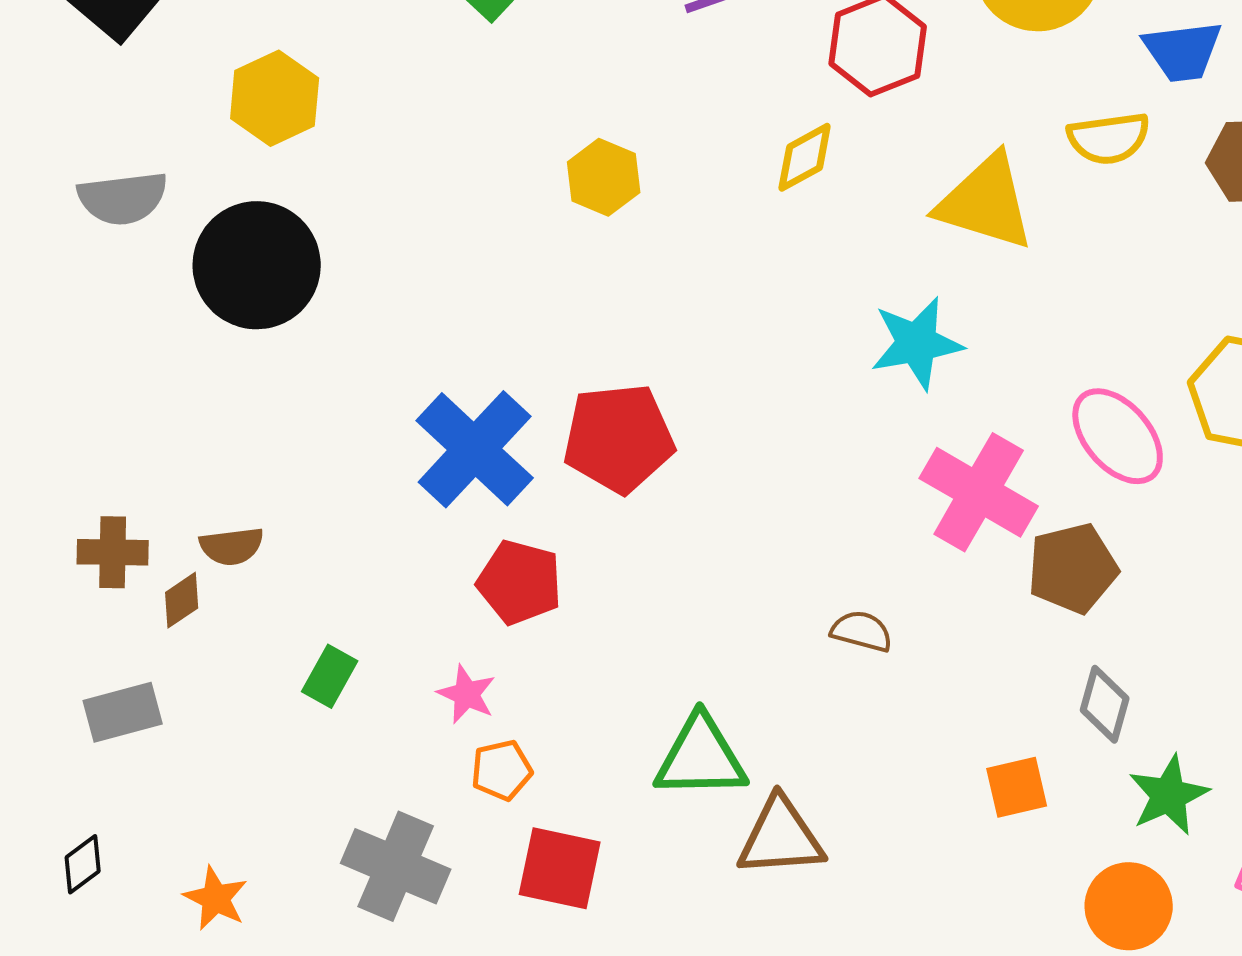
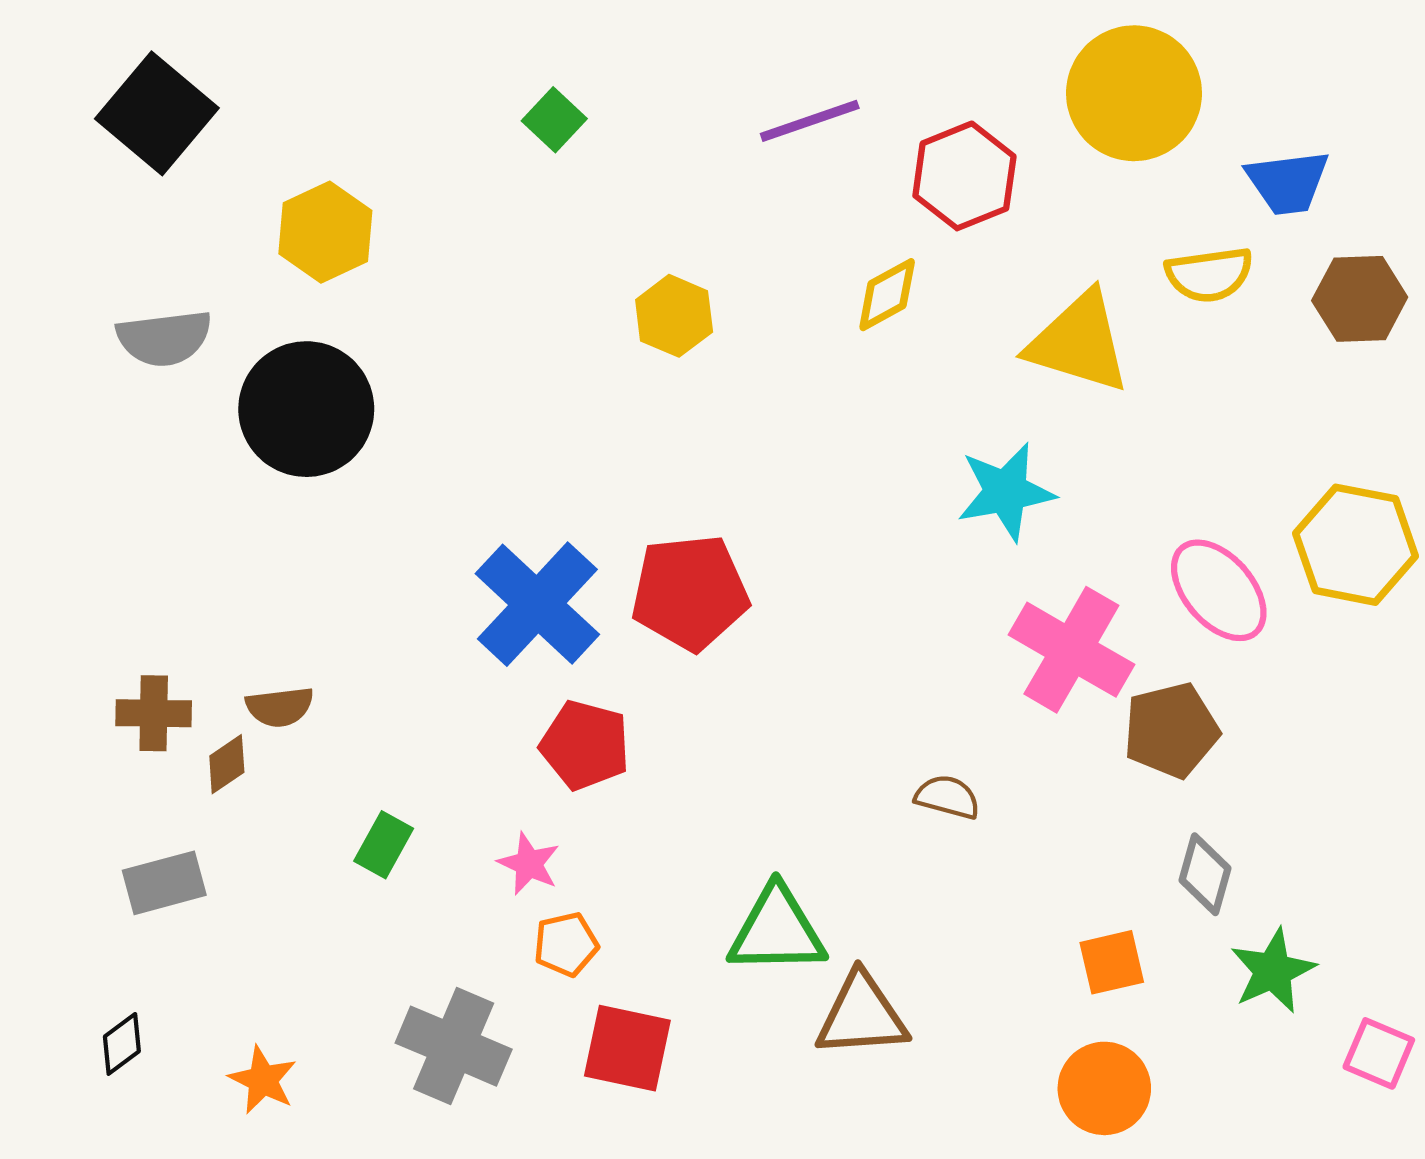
orange circle: (1129, 906) -> (1104, 1088), moved

